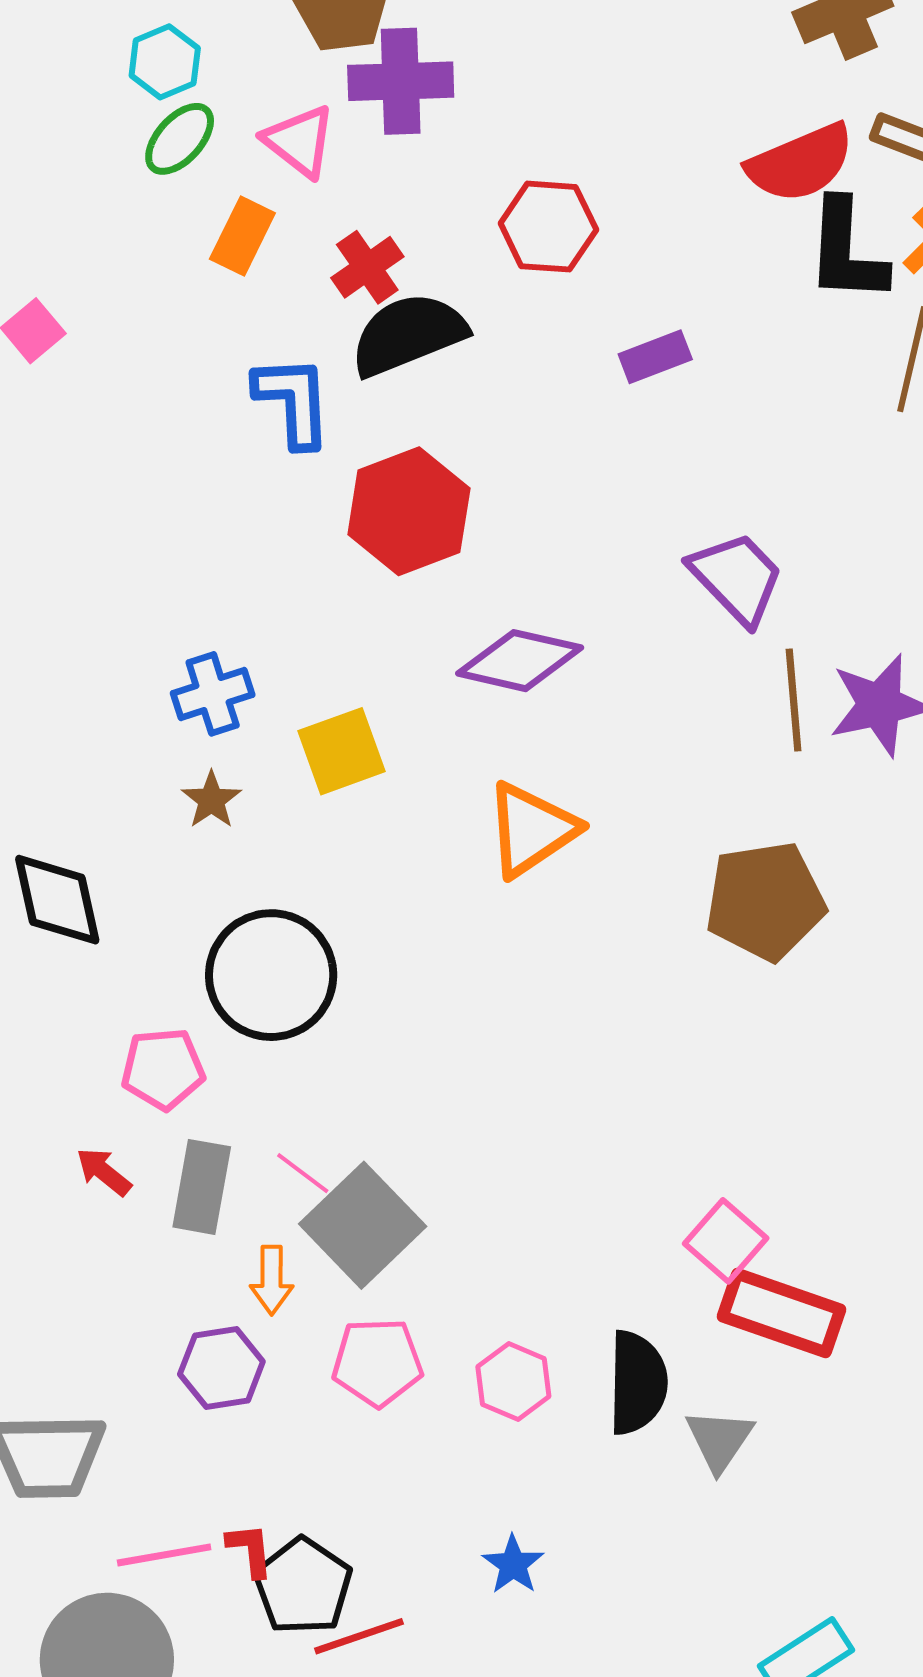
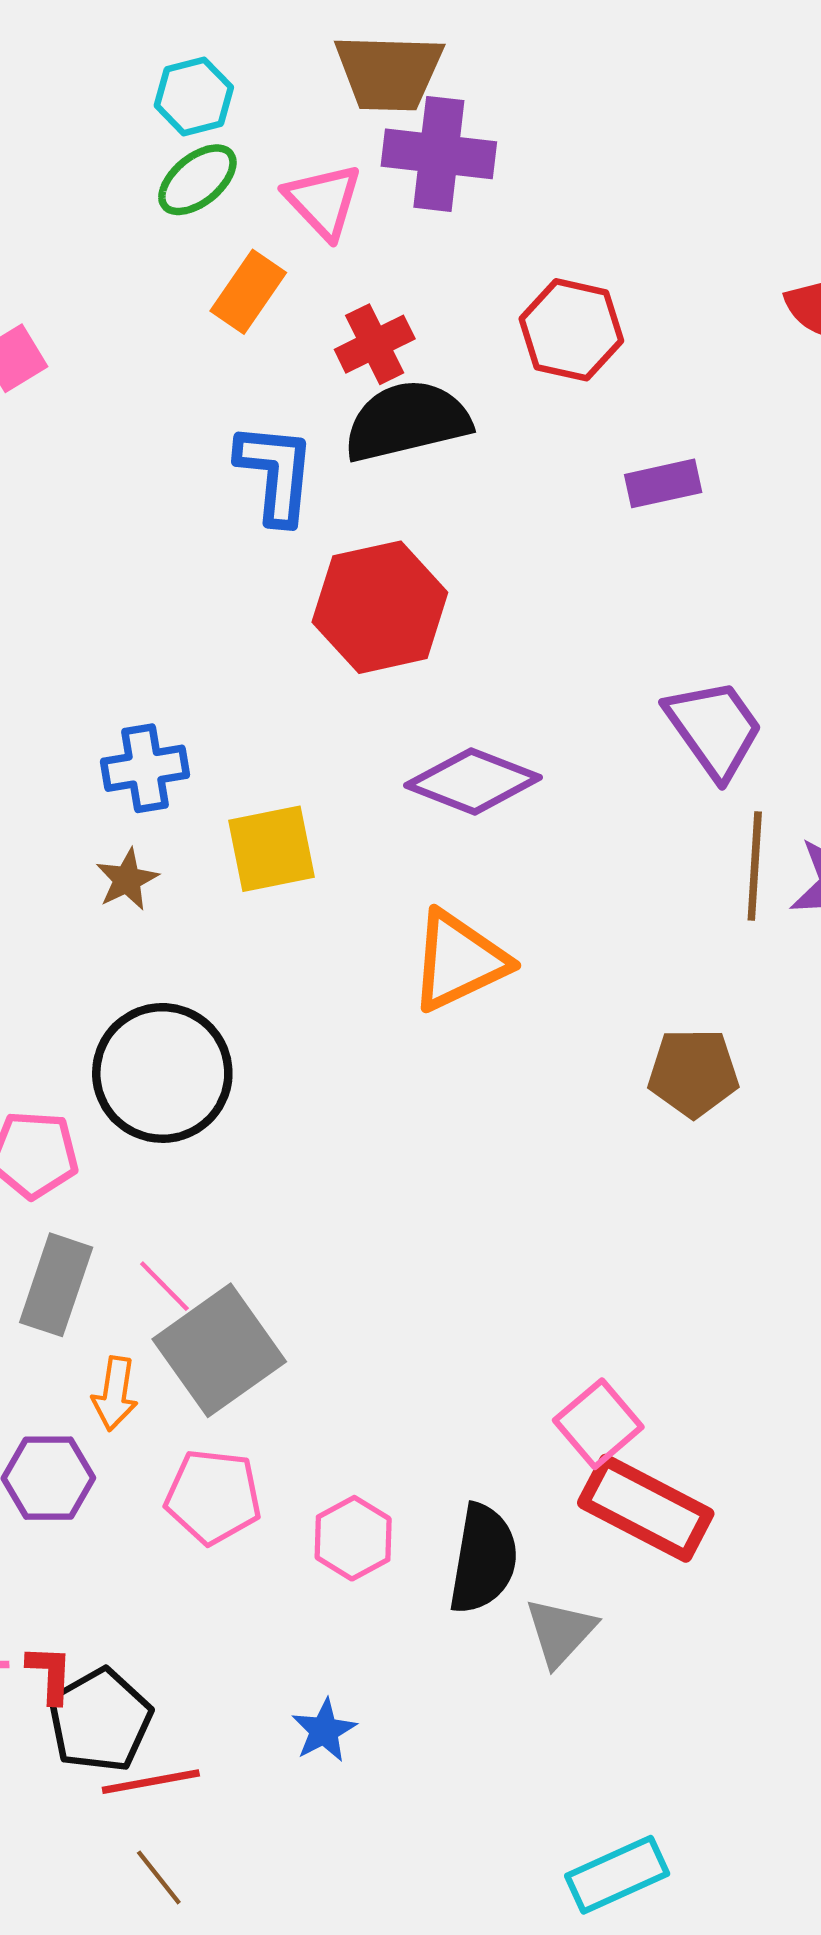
brown pentagon: (765, 901) -> (693, 1073), size x0.7

